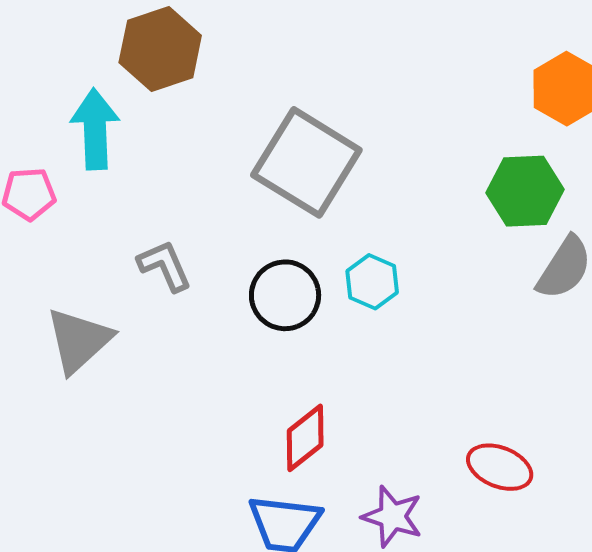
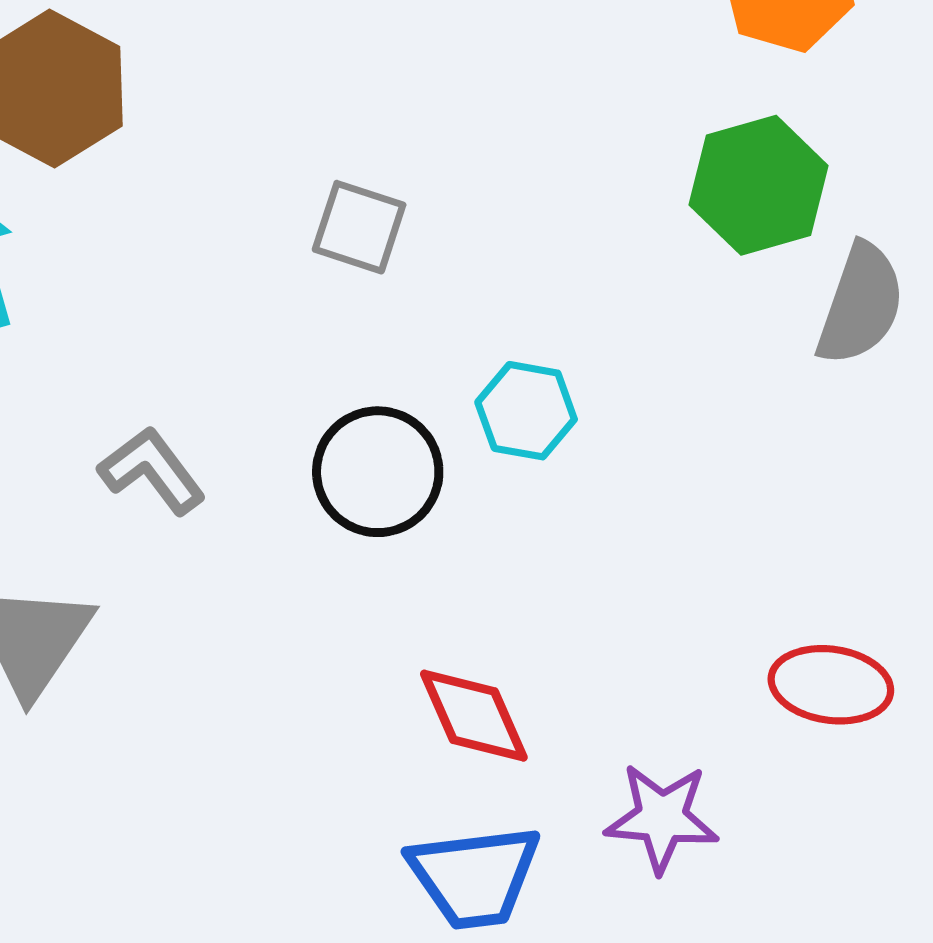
gray square: (306, 162) -> (359, 227), size x0.5
red diamond: (305, 438) -> (474, 716), turned -62

